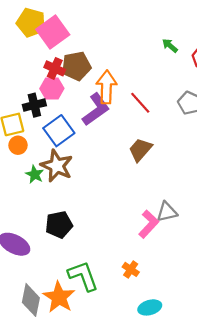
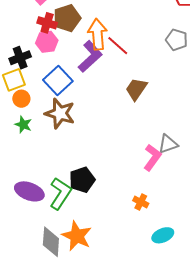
red line: (140, 103) -> (118, 46), moved
black cross: (34, 105) -> (20, 58), moved
green star: (35, 174) -> (23, 125), moved
black pentagon: (59, 225) -> (82, 180), moved
green L-shape: (83, 276) -> (60, 193), moved, turned 60

